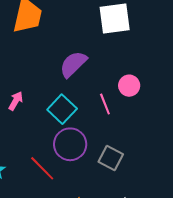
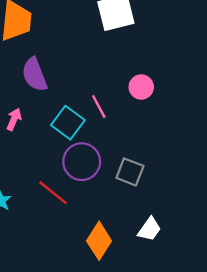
purple semicircle: (73, 64) -> (35, 75), moved, turned -60
pink line: (105, 104) -> (99, 107), moved

